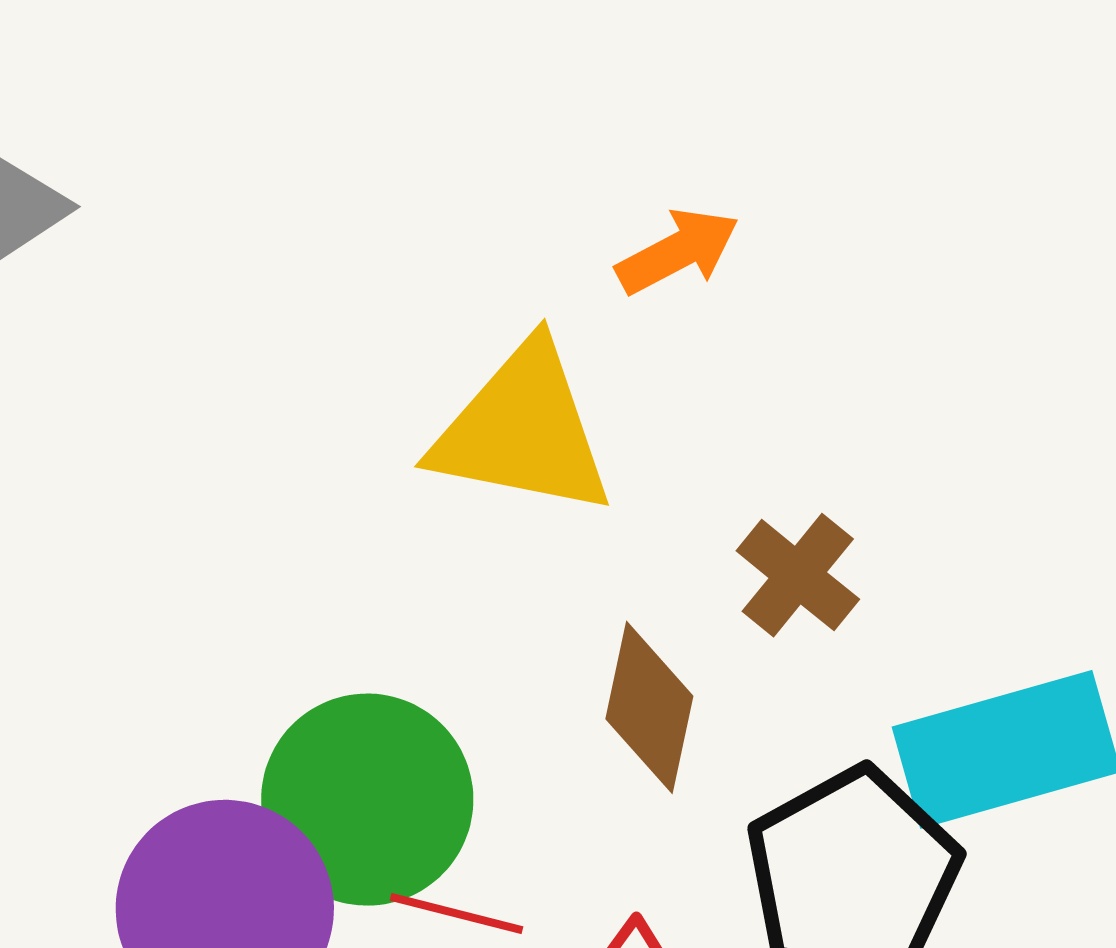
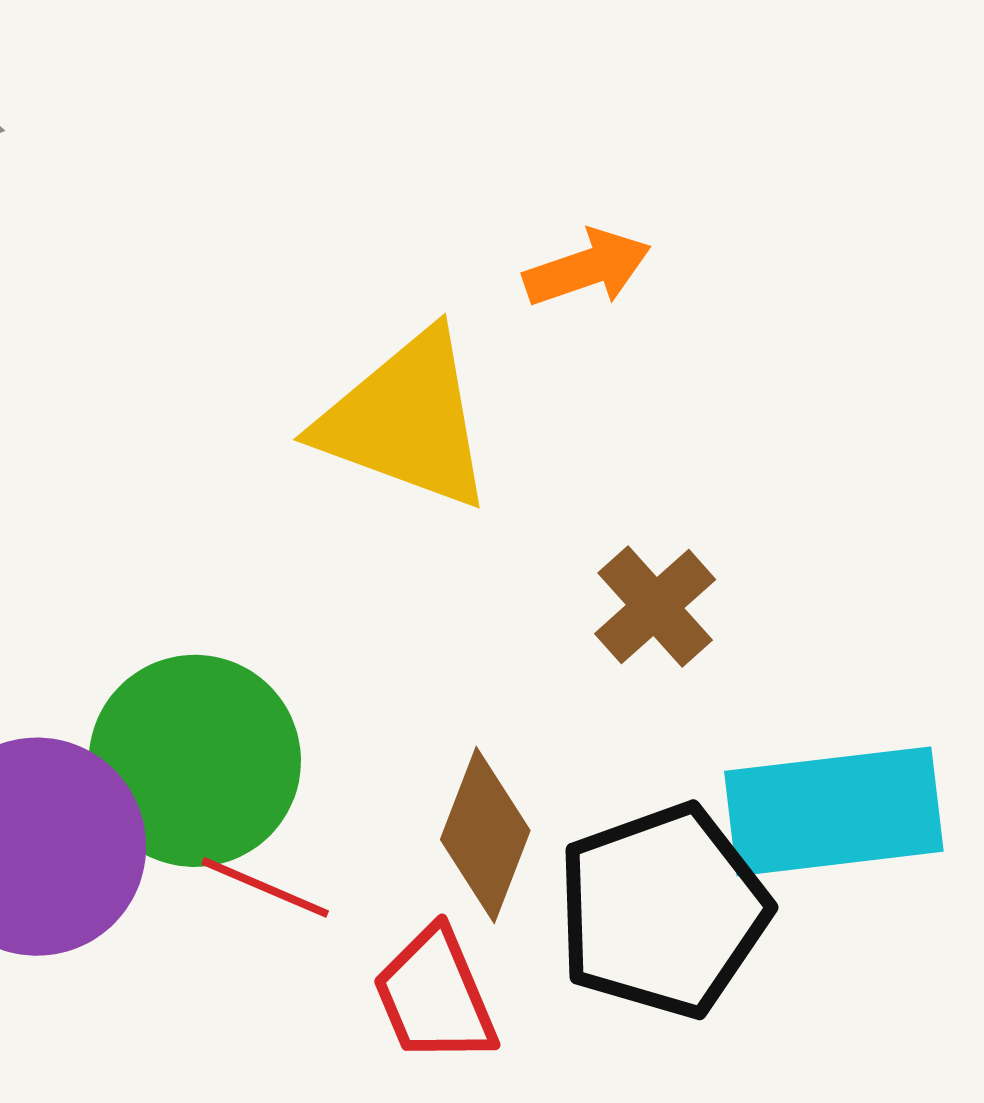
brown diamond: (649, 707) -> (485, 835), moved

